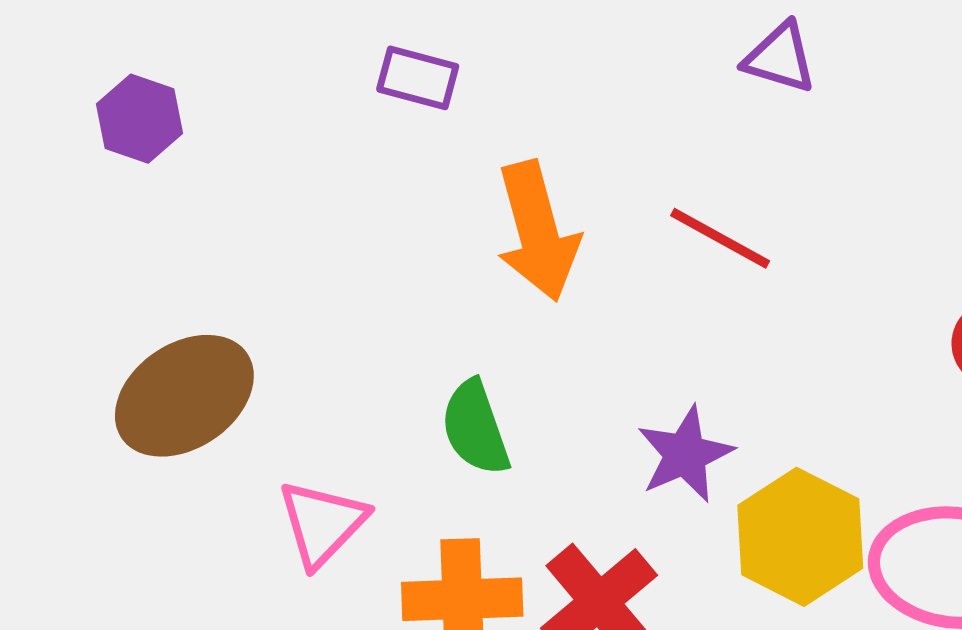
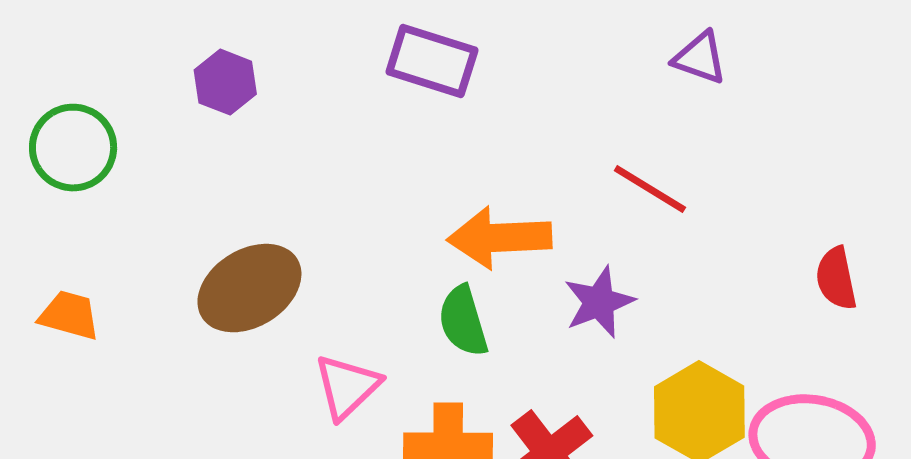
purple rectangle: (418, 78) -> (432, 61), size x1.5
orange arrow: (538, 231) -> (500, 238), moved, turned 100
purple star: (685, 454) -> (599, 302), moved

